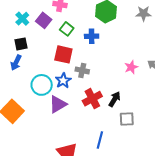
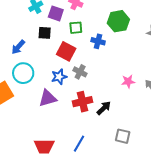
purple square: (44, 20) -> (56, 13), turned -35
green square: (67, 29) -> (76, 28), turned 32
black square: (21, 44) -> (45, 33), moved
cyan circle: (42, 85) -> (23, 73), moved
gray square: (127, 119) -> (123, 136), moved

